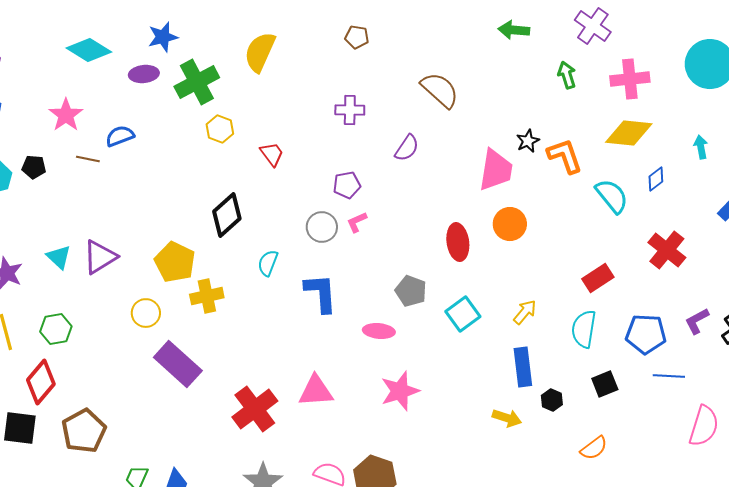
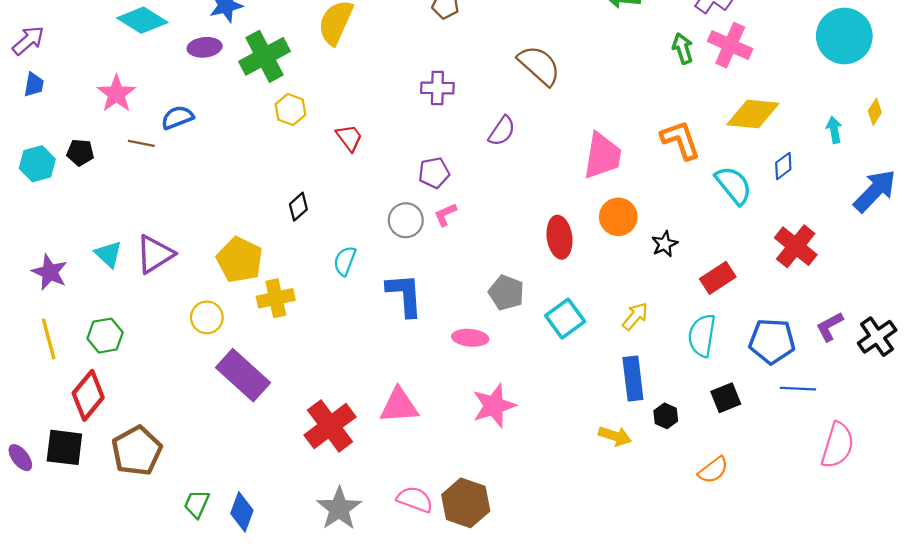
pink cross: (630, 79) -> (730, 45), moved, turned 30
black star: (528, 141) -> (665, 244), moved
black diamond: (227, 215) -> (298, 207), size x0.6

